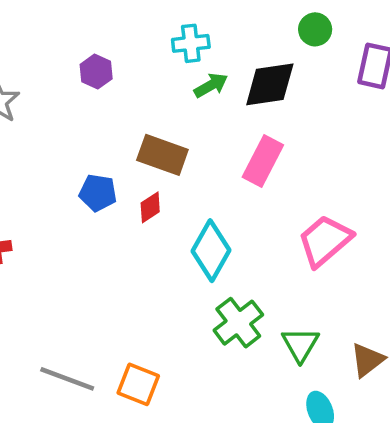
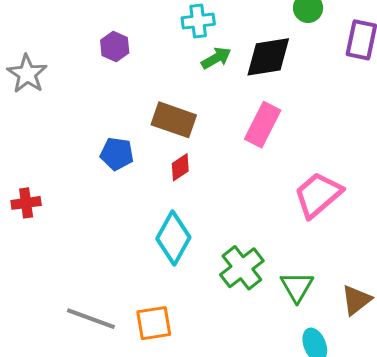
red diamond: (150, 207) -> (180, 167), moved
cyan diamond: (211, 251) -> (173, 238), moved
orange square: (138, 384) -> (154, 323), turned -30

